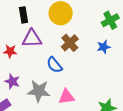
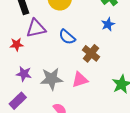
brown cross: (70, 43) -> (91, 53), moved
blue semicircle: (54, 65) -> (67, 37), moved

